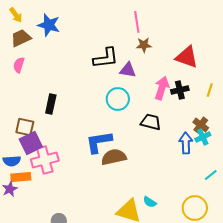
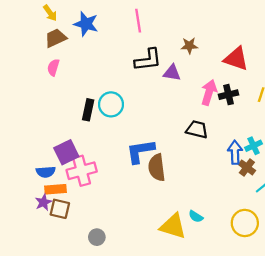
pink line: (137, 22) -> (138, 21), moved
cyan circle: (118, 99) -> (111, 104), moved
brown cross: (201, 125) -> (247, 167), moved
brown square: (25, 127) -> (60, 209), moved
brown semicircle: (114, 157) -> (157, 167), turned -85

